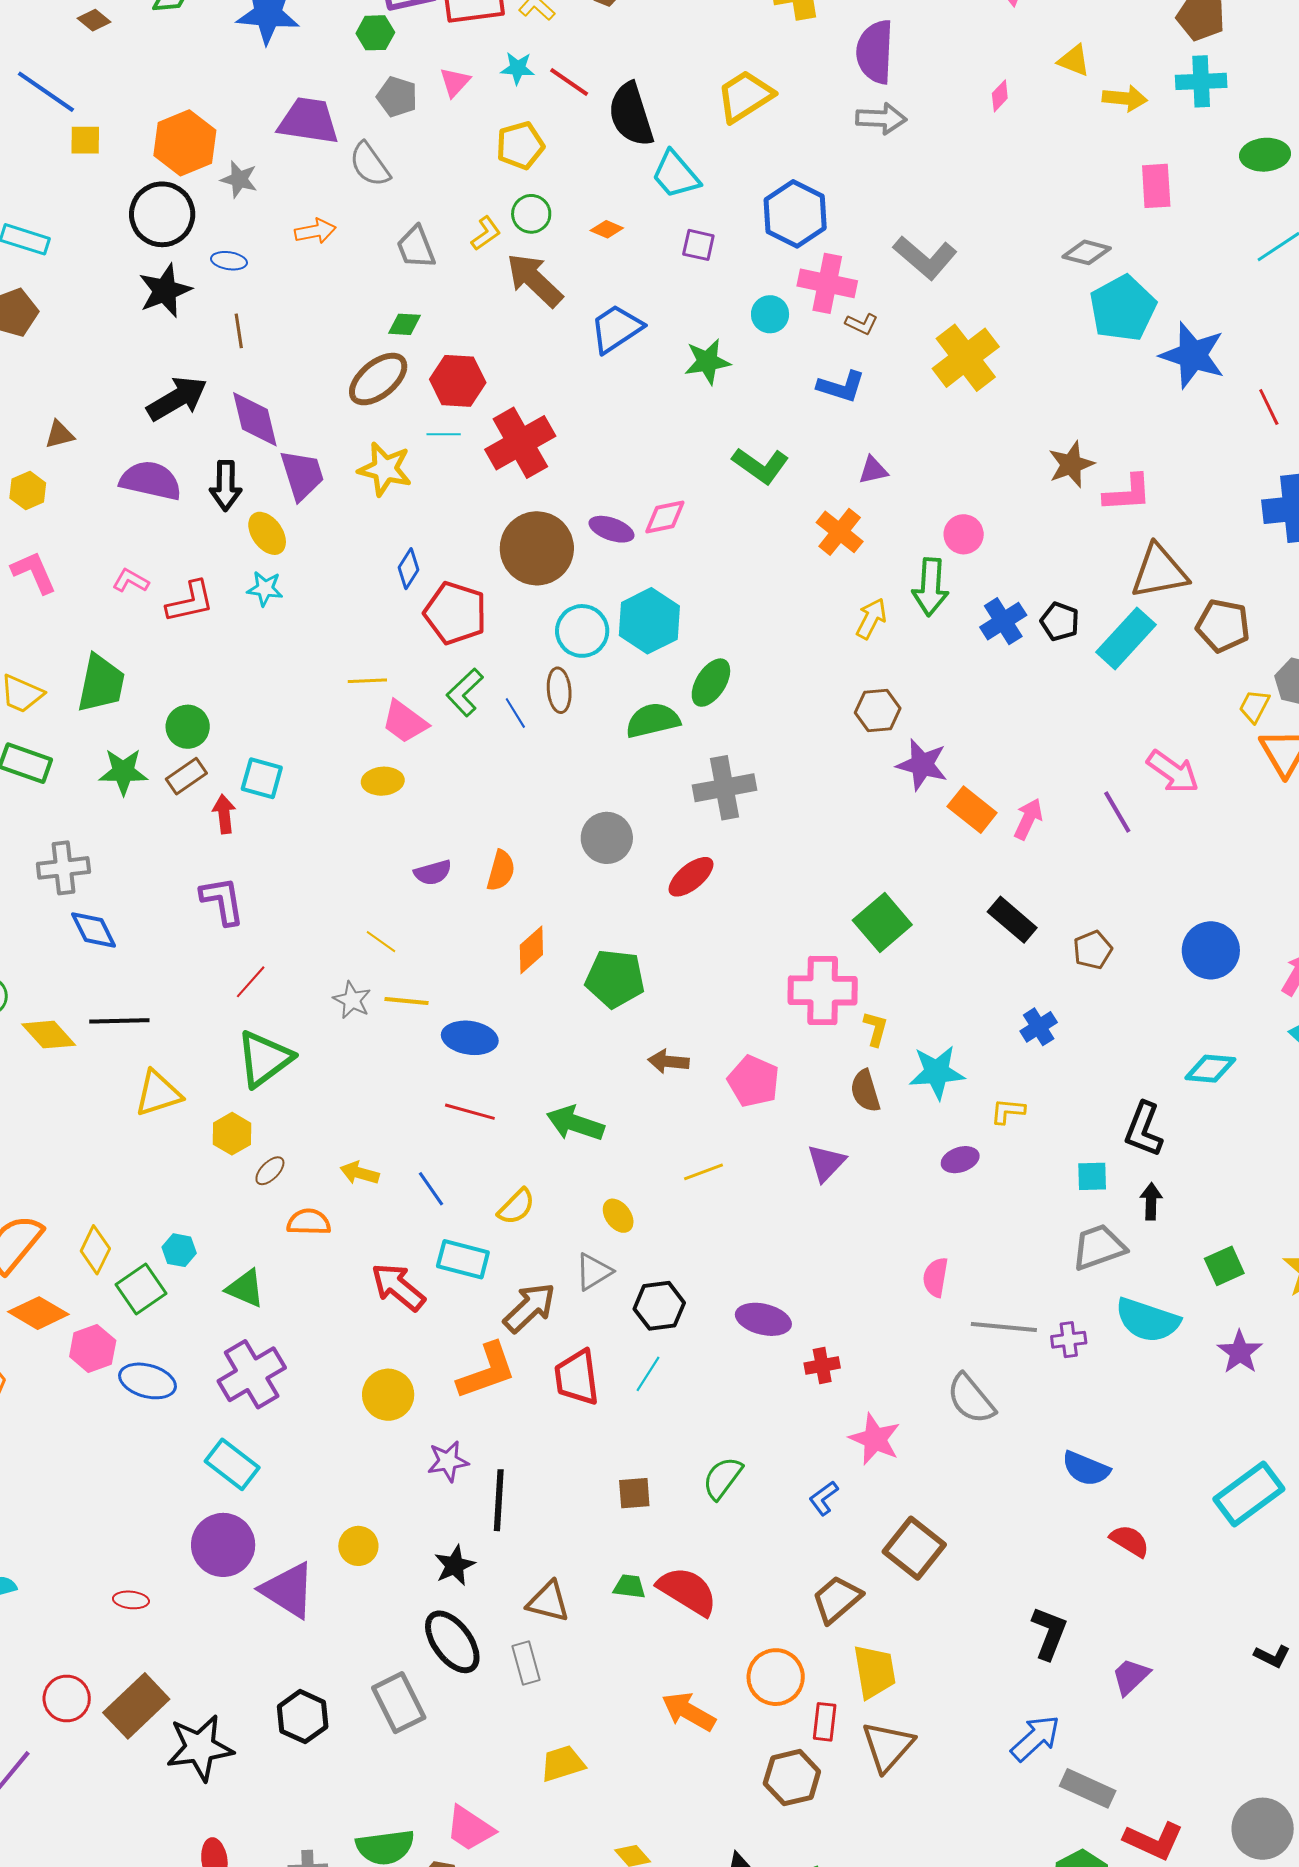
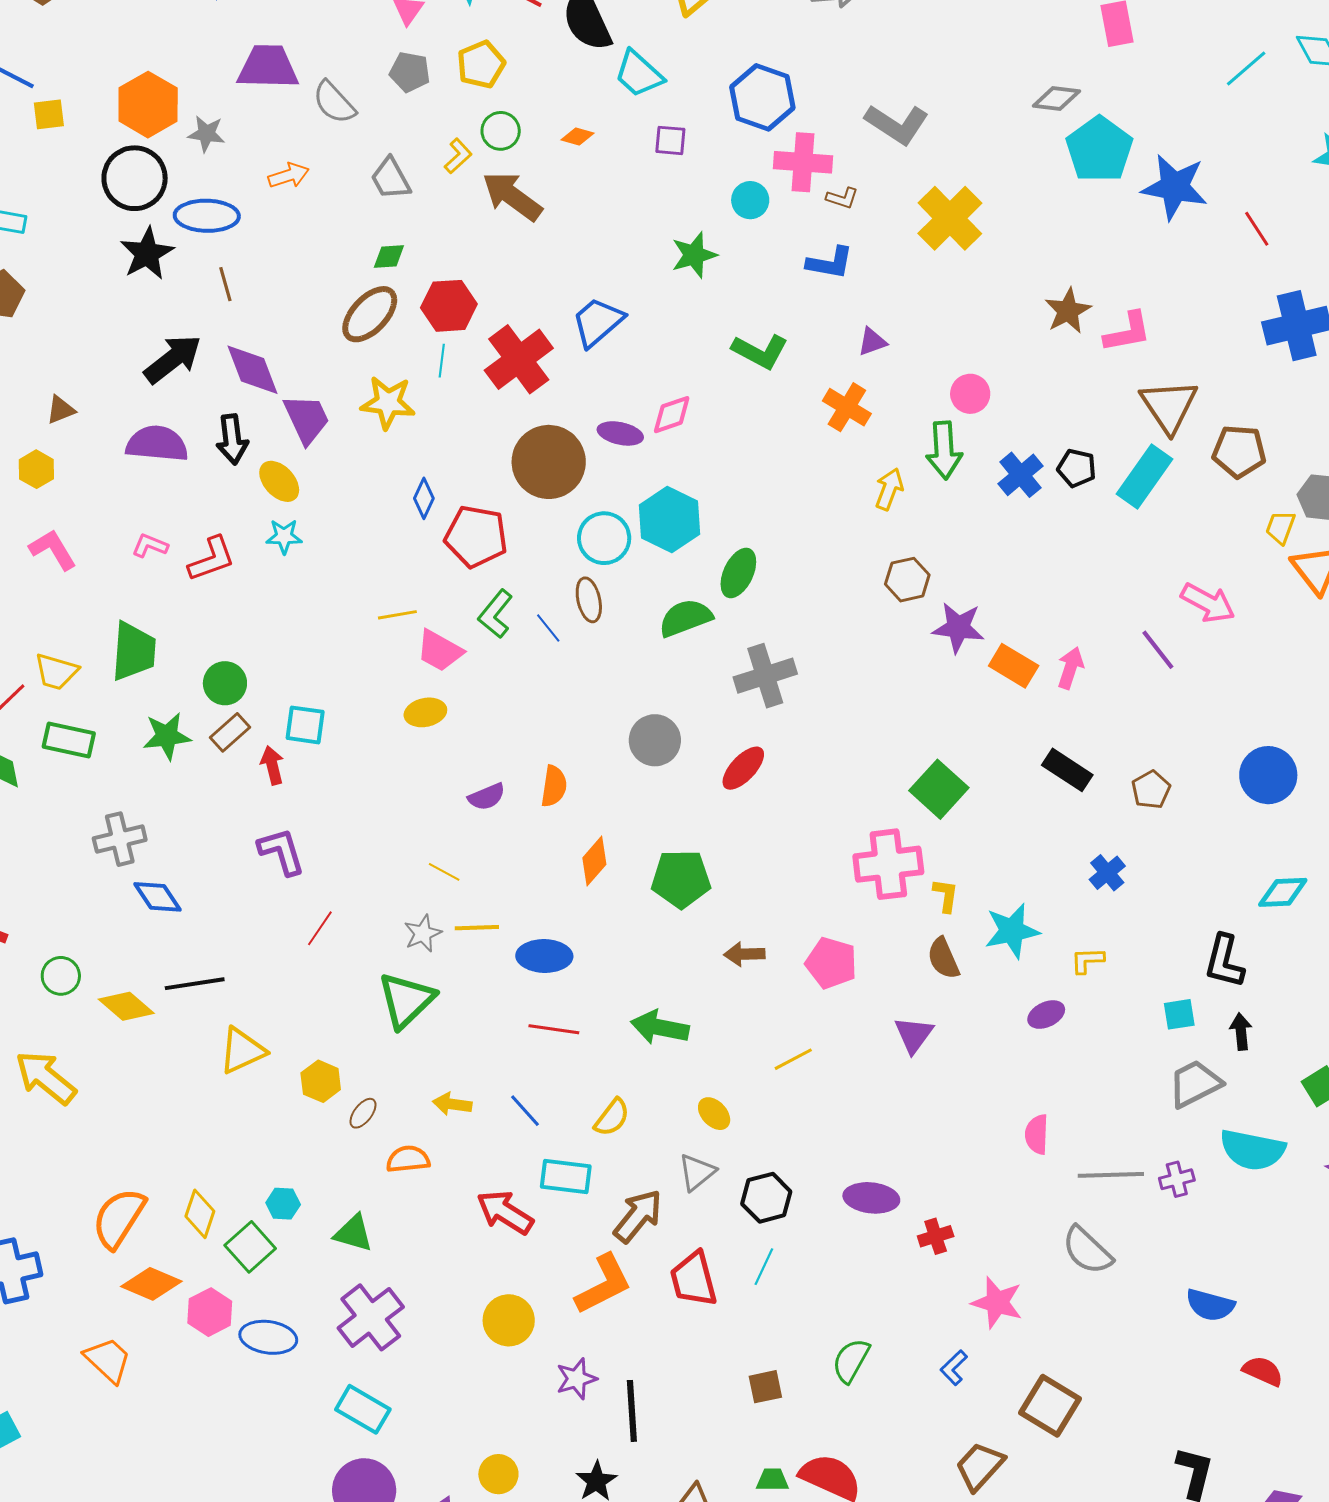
gray pentagon: (397, 97) -> (410, 72), moved
blue ellipse: (229, 261) -> (207, 216), size x1.8
blue trapezoid: (616, 329) -> (598, 322), moved
cyan line: (444, 434) -> (442, 361), turned -76
brown triangle: (1159, 572) -> (1169, 406), turned -46
gray star: (352, 1000) -> (423, 933), turned 30
green triangle: (264, 1059) -> (406, 1000), moved

